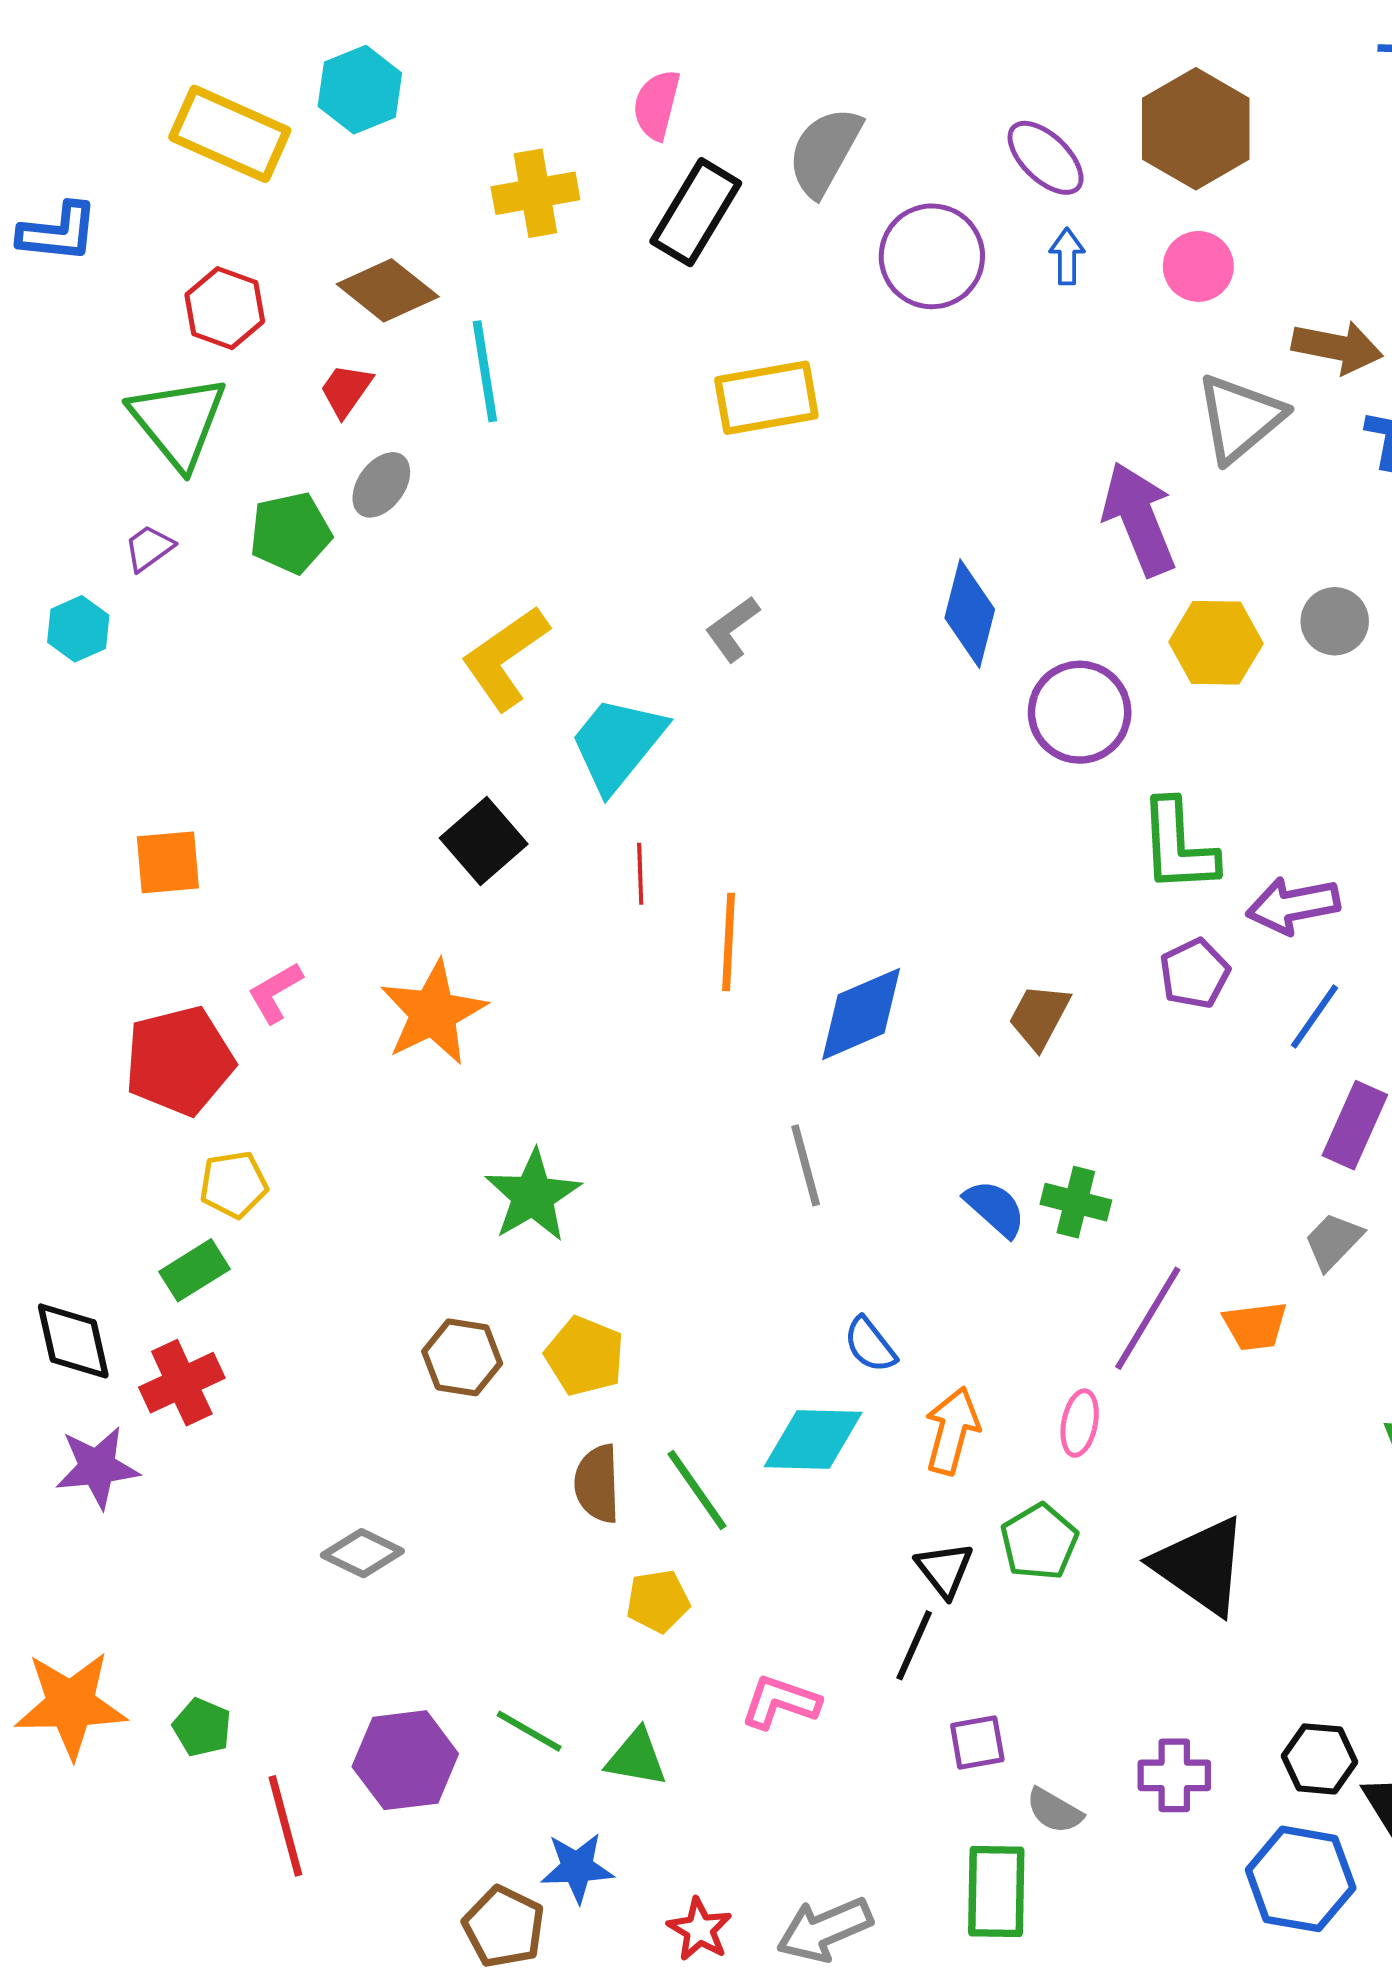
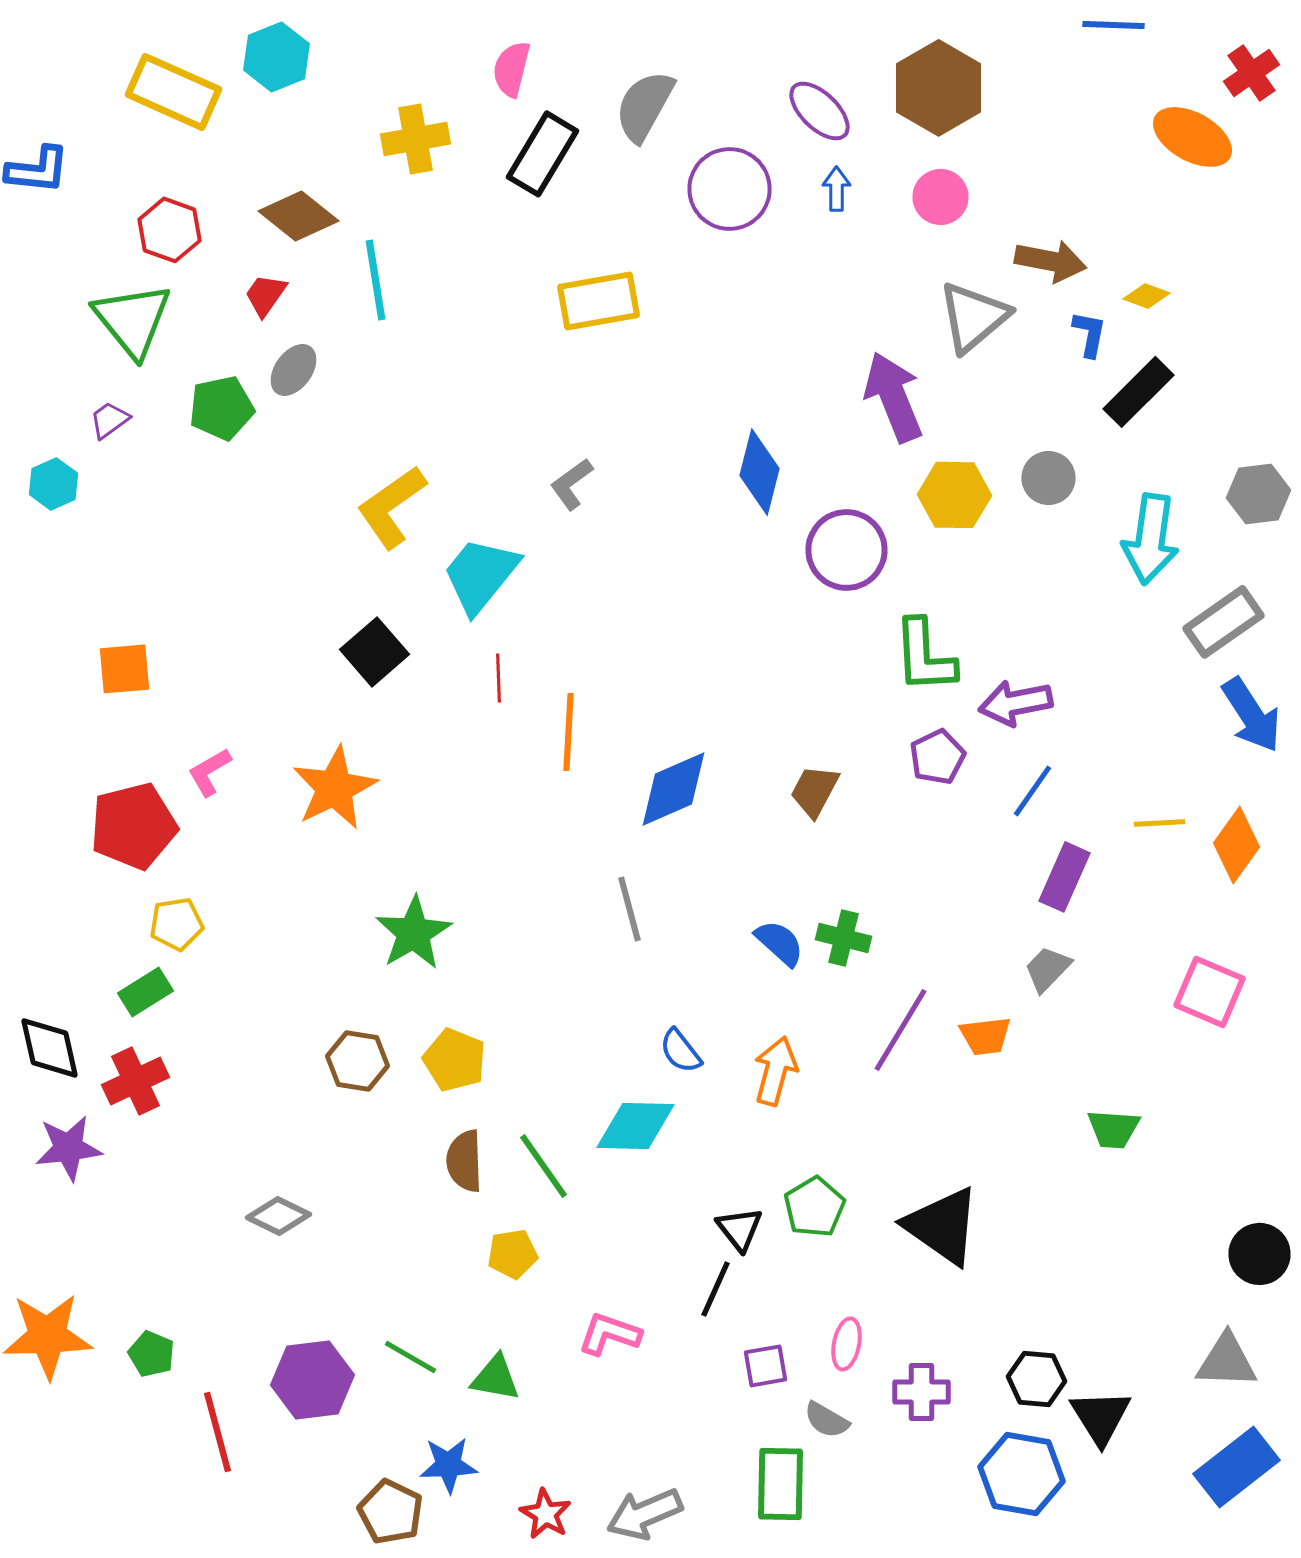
pink ellipse: (1080, 1423) -> (846, 1344), moved
orange arrow: (952, 1431) -> (776, 1071), moved

